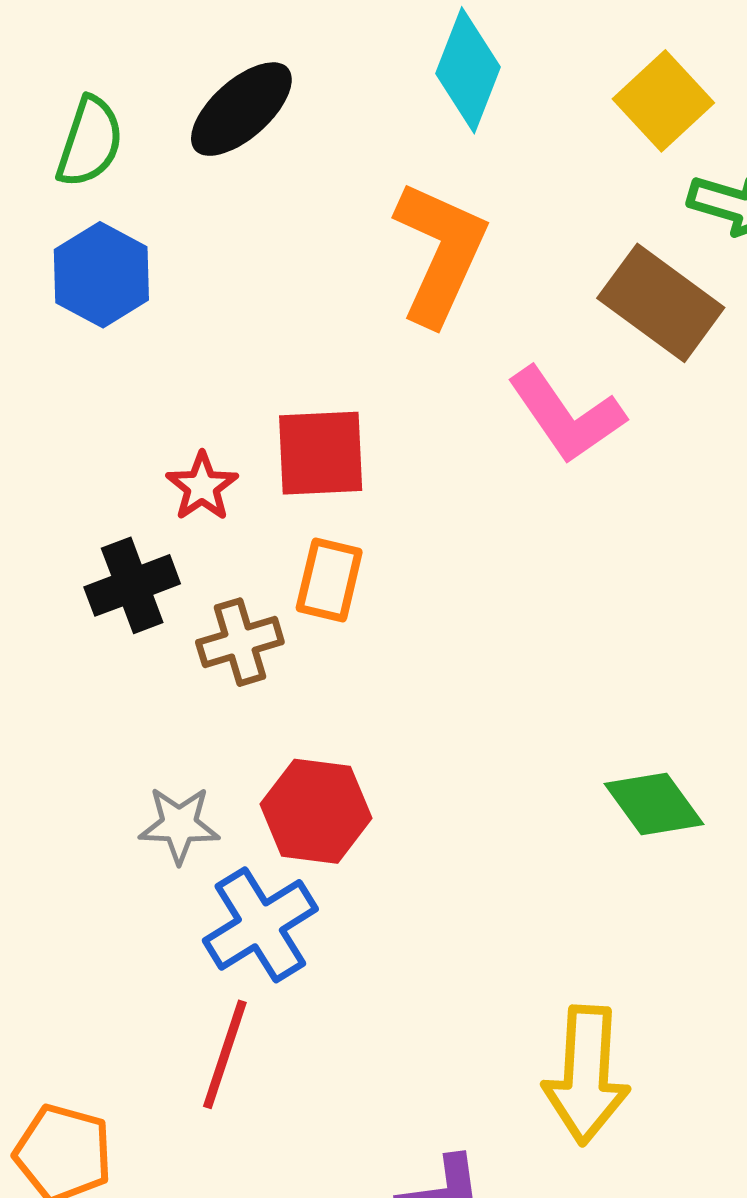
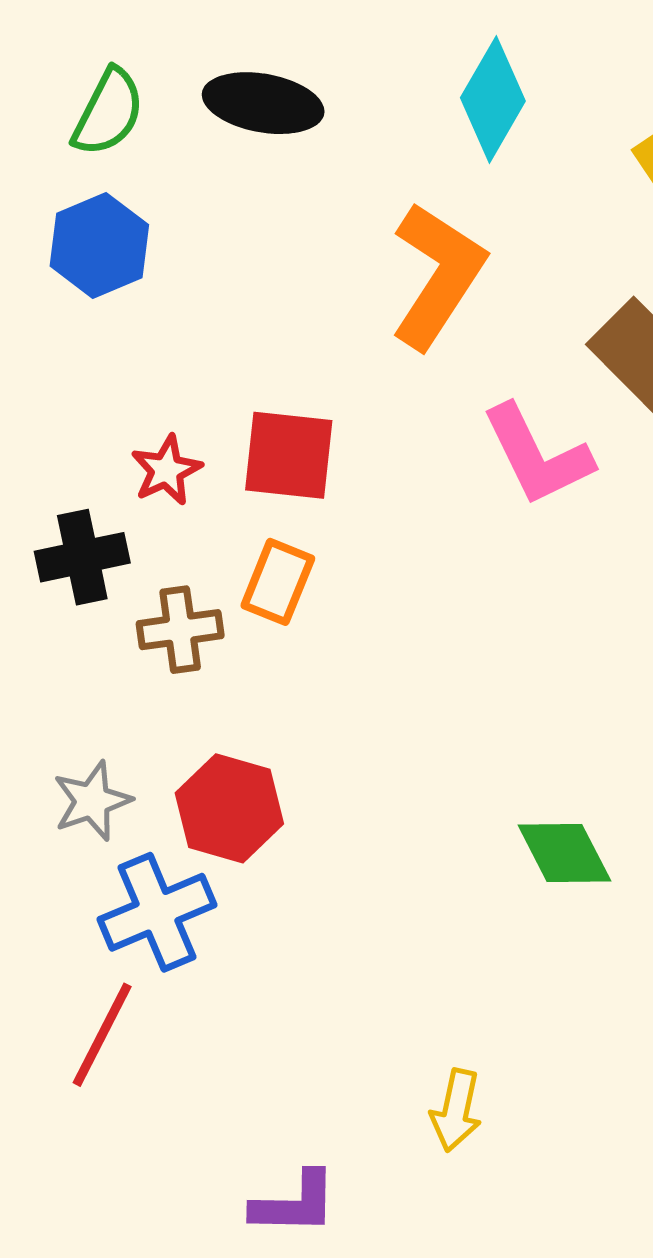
black ellipse: (241, 109) -> (263, 103), turned 43
gray star: (179, 825) -> (92, 801), turned -30
yellow arrow: (586, 1075) -> (456, 1110), size x0.6

